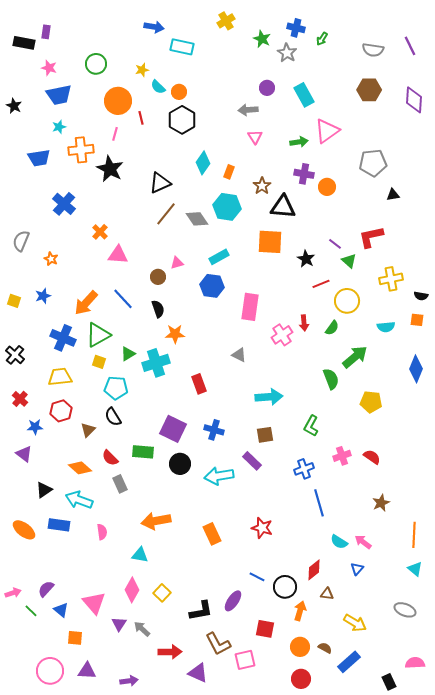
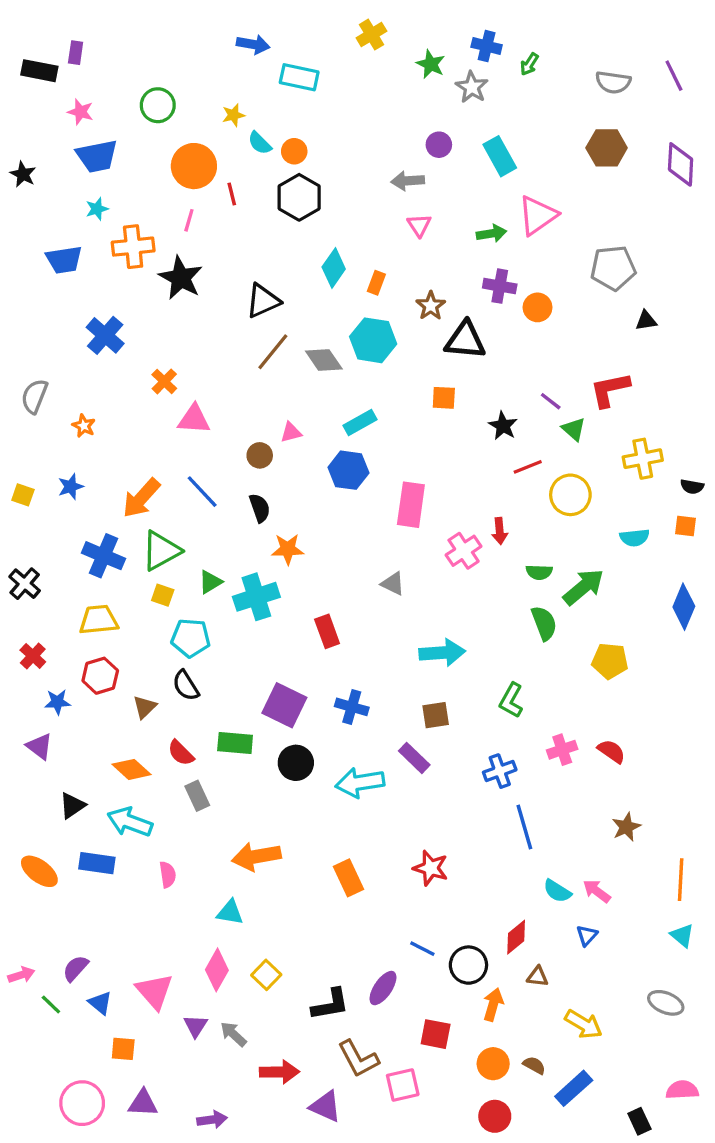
orange square: (270, 242) -> (444, 398), size x0.6
green semicircle: (332, 328) -> (539, 572), moved, turned 56

